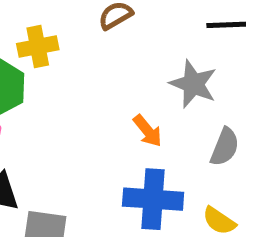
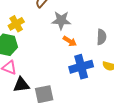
gray star: (193, 84) -> (61, 20), moved

